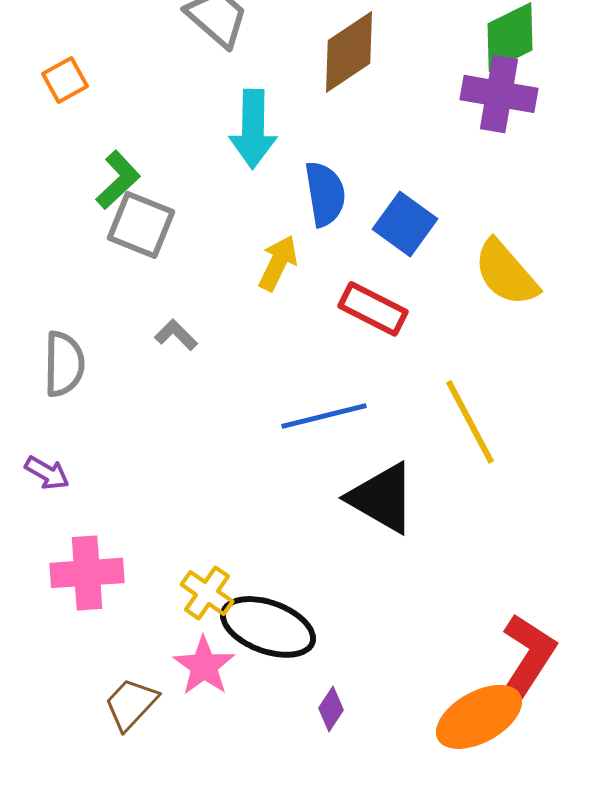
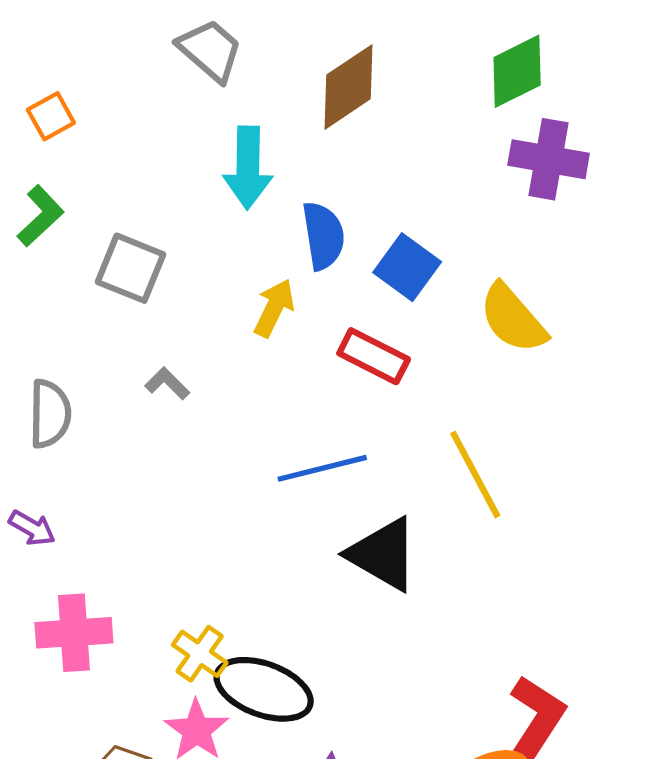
purple cross: (499, 94) -> (549, 159), moved
green L-shape: (118, 180) -> (40, 216), moved

